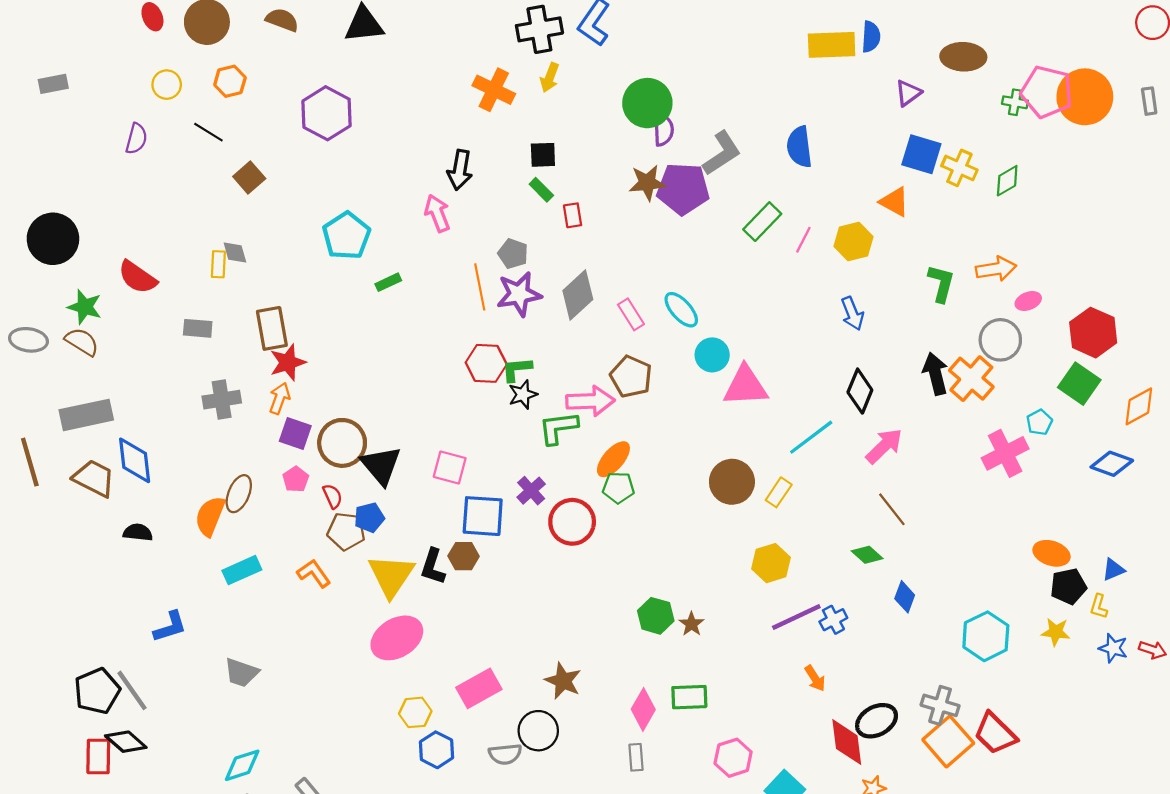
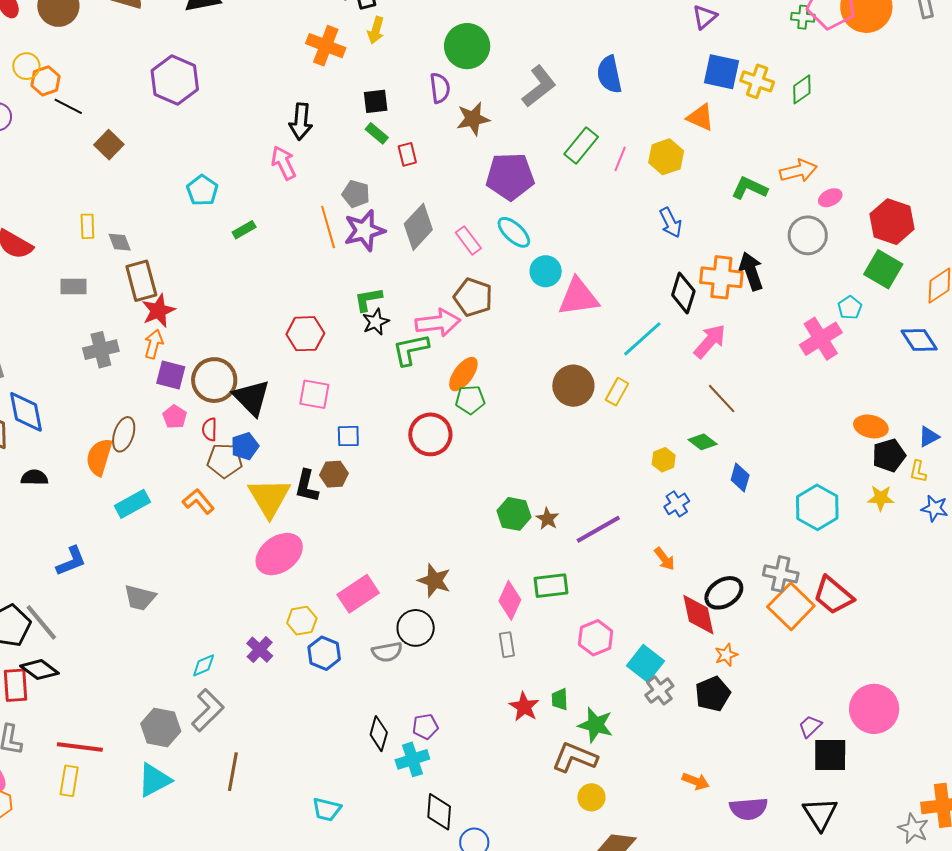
orange hexagon: (230, 81) -> (45, 81), moved
purple semicircle: (663, 129) -> (440, 88), moved
purple pentagon: (683, 189) -> (510, 176), moved
cyan pentagon: (346, 236) -> (202, 190), size x0.7
gray diamond: (235, 253) -> (120, 242), moved
green L-shape: (941, 283) -> (749, 188), turned -75
red hexagon: (486, 363) -> (305, 334), moved
orange cross: (971, 379) -> (721, 277), moved, turned -30
blue diamond: (1112, 464) -> (919, 340), turned 42
purple cross: (531, 491) -> (260, 650), moved
red semicircle: (333, 496) -> (210, 429), turned -150
blue square: (483, 516) -> (348, 436), size x0.6
yellow hexagon: (771, 563) -> (664, 460), moved, size x0.7
purple line: (796, 617) -> (598, 529), moved
cyan diamond: (242, 765) -> (204, 665), moved, size x0.7

